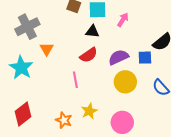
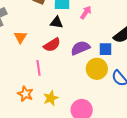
orange triangle: (47, 49) -> (20, 37), moved
yellow circle: (125, 82) -> (97, 69), moved
orange star: (64, 120) -> (25, 94), moved

